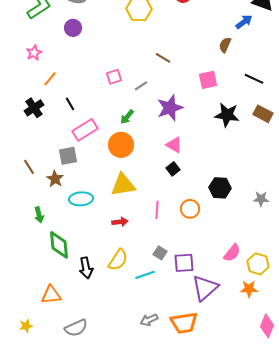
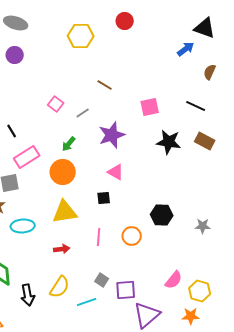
brown semicircle: (225, 45) -> (210, 72), moved
pink square: (114, 77) -> (56, 104), turned -35
black square: (173, 169) -> (104, 198), moved, turned 32

